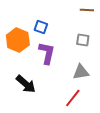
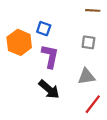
black arrow: (26, 84) -> (49, 89), moved
red line: (73, 98) -> (93, 104), moved

